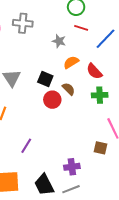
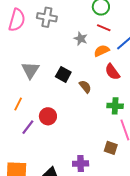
orange semicircle: (71, 62) -> (102, 51), moved
green cross: (100, 95) -> (115, 106), moved
red circle: (52, 100) -> (48, 116), moved
purple line: (26, 146) -> (28, 127), moved

